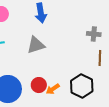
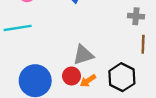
gray triangle: (36, 45) -> (83, 55), moved

